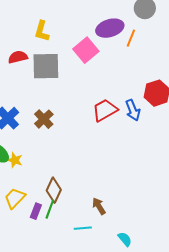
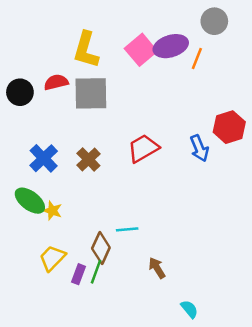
yellow L-shape: (42, 31) -> (86, 50), size x1.4
pink square: (86, 50) -> (141, 50), moved
red trapezoid: (105, 110) -> (143, 148), moved
cyan line: (83, 228) -> (127, 229), moved

